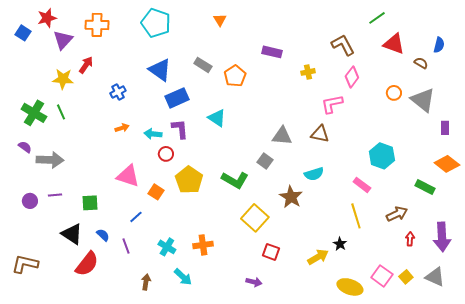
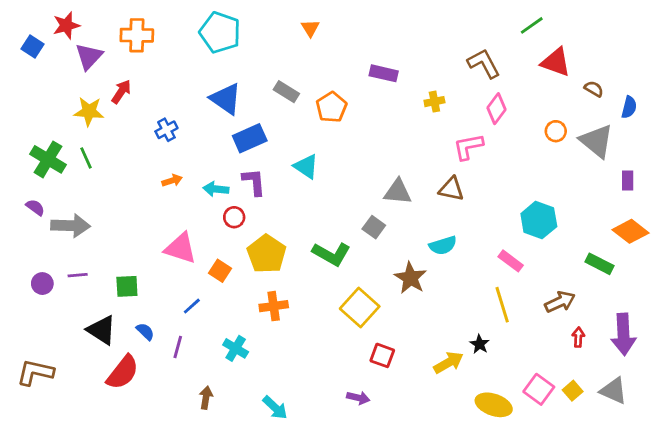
blue semicircle: (439, 45) -> (629, 107), moved
orange cross: (203, 245) -> (274, 306), moved
purple line: (126, 246) -> (178, 347), turned 35
cyan arrow: (183, 277) -> (275, 408), moved

